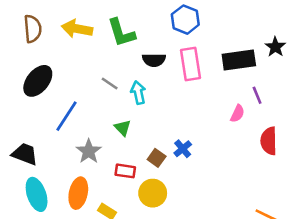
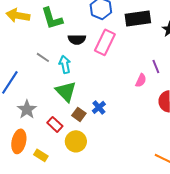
black rectangle: (239, 60) -> (138, 18), moved
pink rectangle: (190, 64) -> (105, 42), turned 35
green triangle: (123, 128) -> (66, 91), moved, size x1.6
red rectangle: (125, 171) -> (55, 124), turned 35

